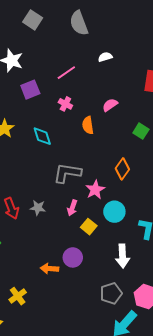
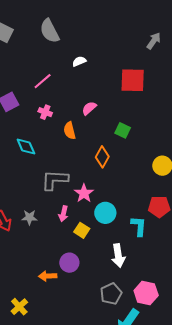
orange diamond: (122, 169) -> (102, 157), moved

